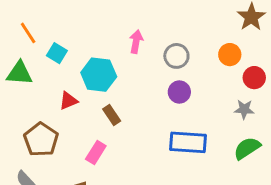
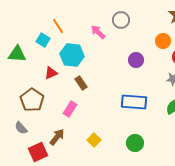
orange line: (28, 33) -> (58, 26), moved
pink arrow: (136, 42) -> (98, 32), turned -56
gray circle: (176, 56) -> (121, 20), moved
purple circle: (179, 92) -> (136, 60), moved

